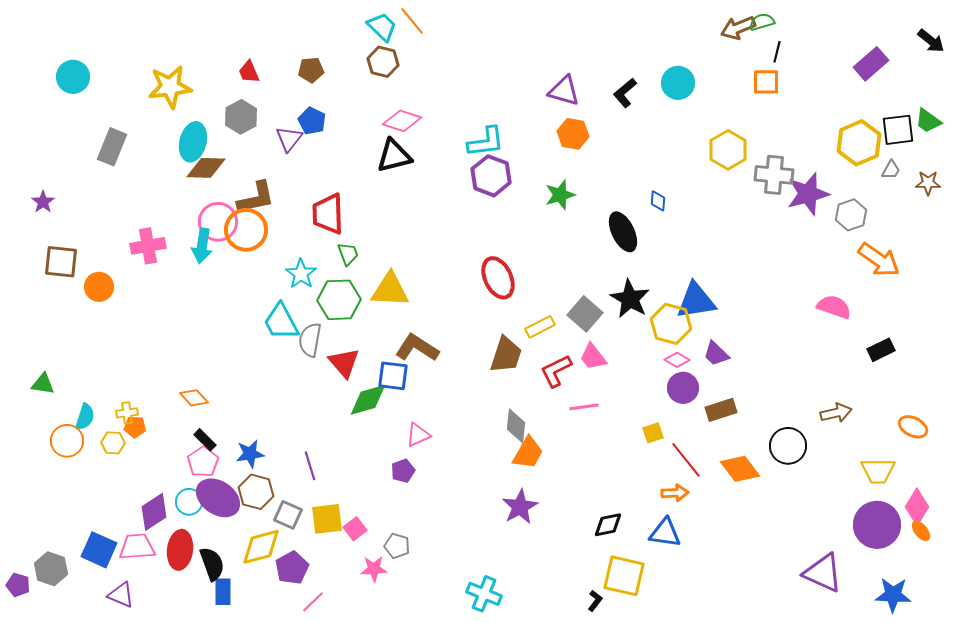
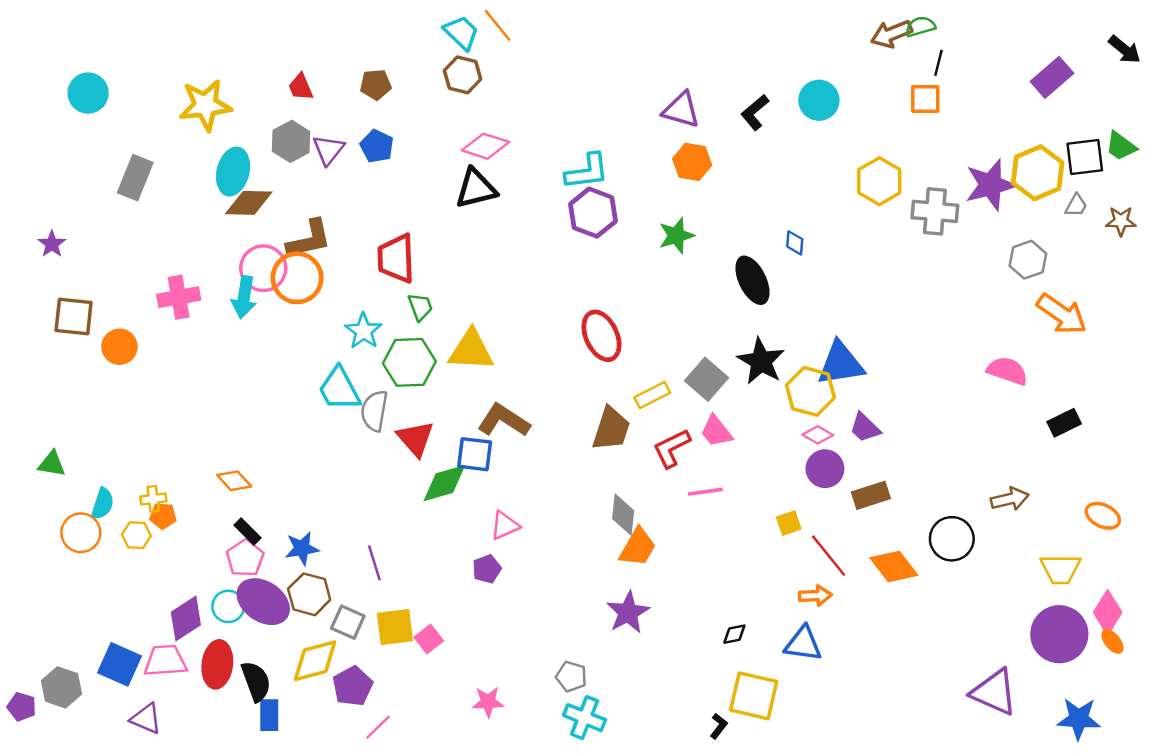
purple triangle: (289, 139) -> (328, 150), moved
purple star: (808, 194) -> (990, 185), moved
black diamond: (608, 525) -> (734, 634), size x0.7
gray pentagon: (397, 546) -> (571, 676), moved
pink star: (374, 569) -> (488, 702), moved

